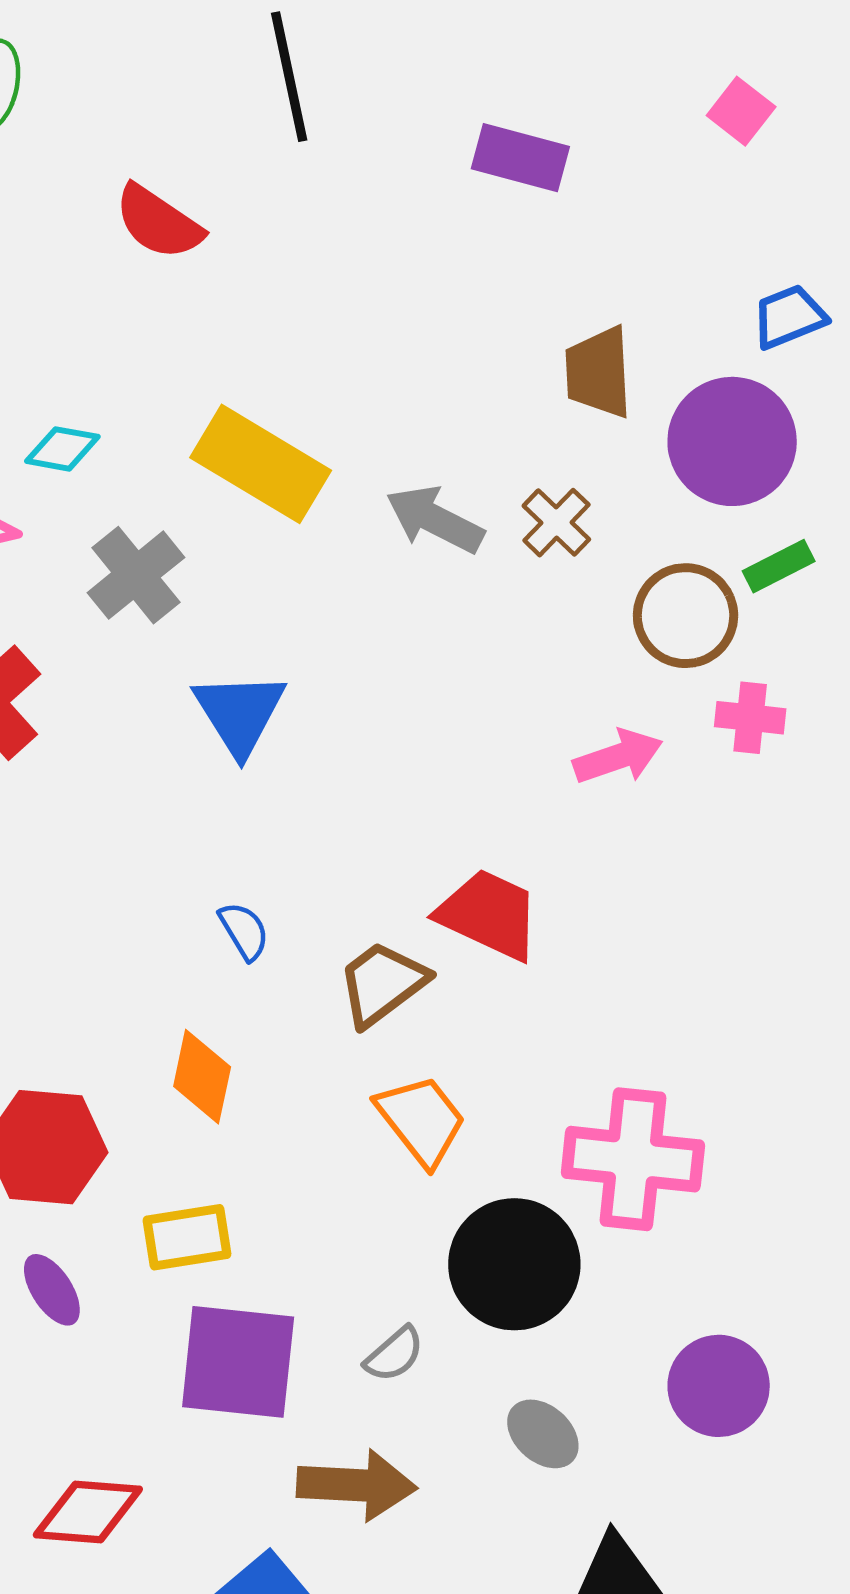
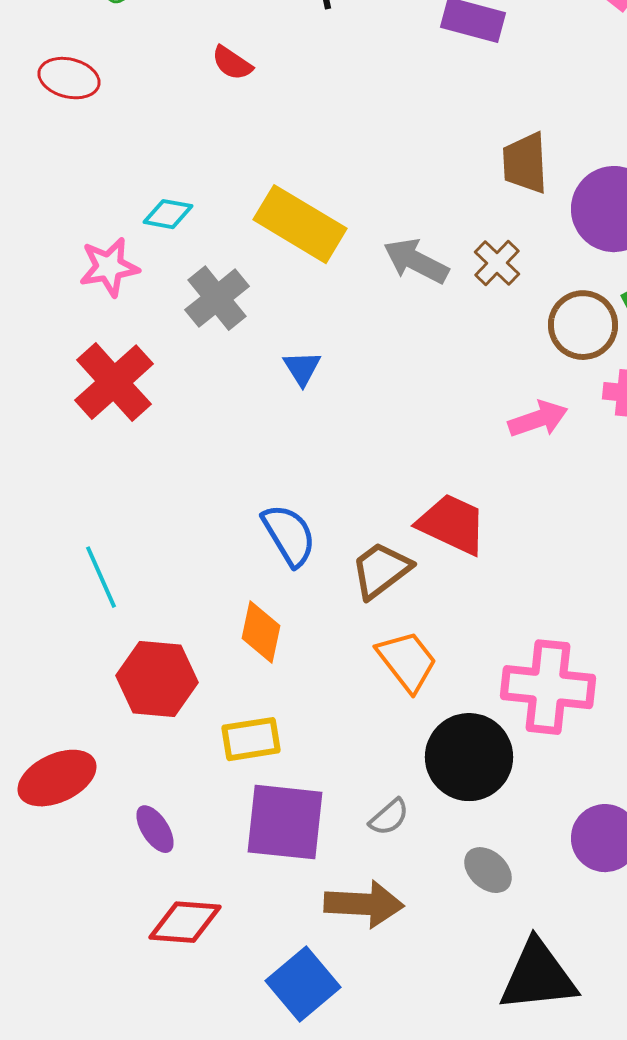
red semicircle: (158, 222) -> (232, 63), size x0.7
blue triangle: (240, 713) -> (302, 368), moved, size x0.6
blue semicircle: (244, 931) -> (289, 535), size x1.6
purple ellipse: (52, 1290) -> (155, 829), moved

